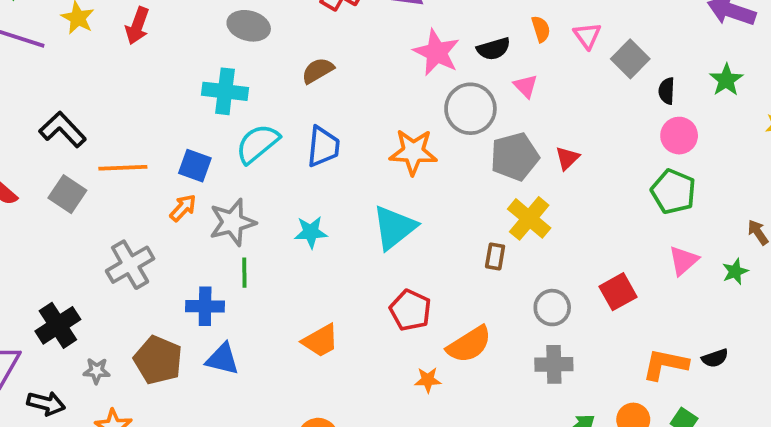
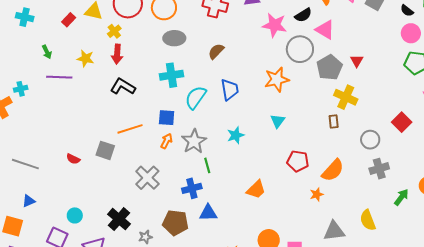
pink triangle: (526, 86) -> (325, 30), size x1.5
black semicircle: (667, 91) -> (407, 11), moved, turned -40
black L-shape: (63, 130) -> (123, 87), moved
cyan triangle: (394, 227) -> (278, 121), size x0.6

